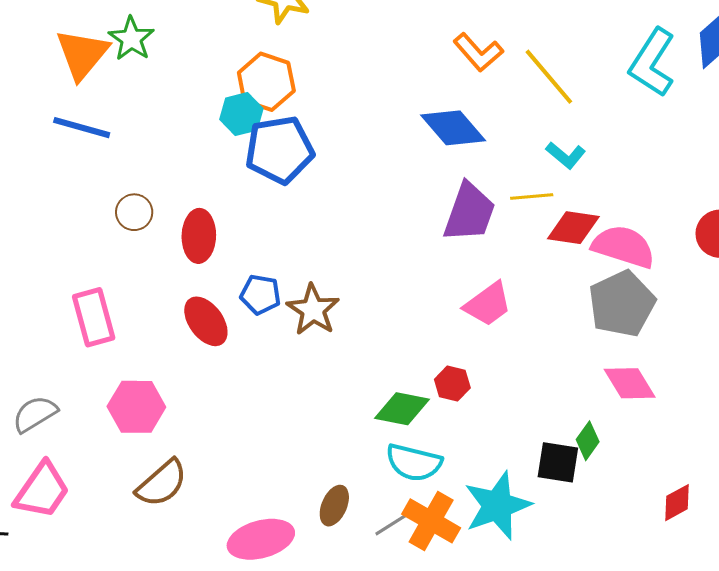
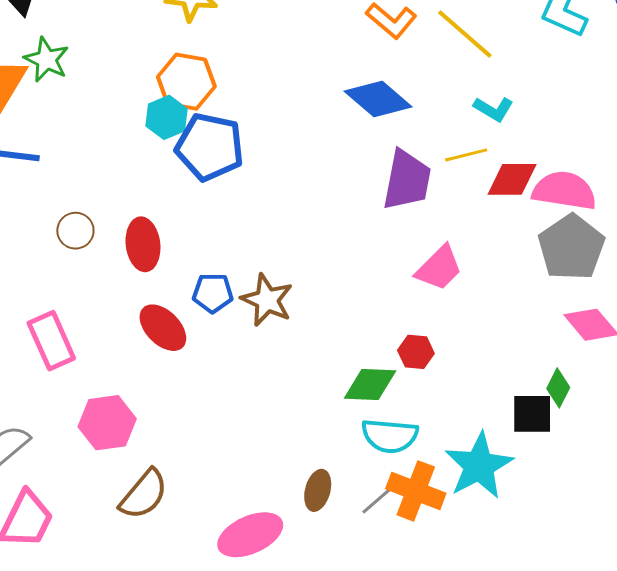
blue pentagon: (279, 150) -> (210, 147), turned 30

